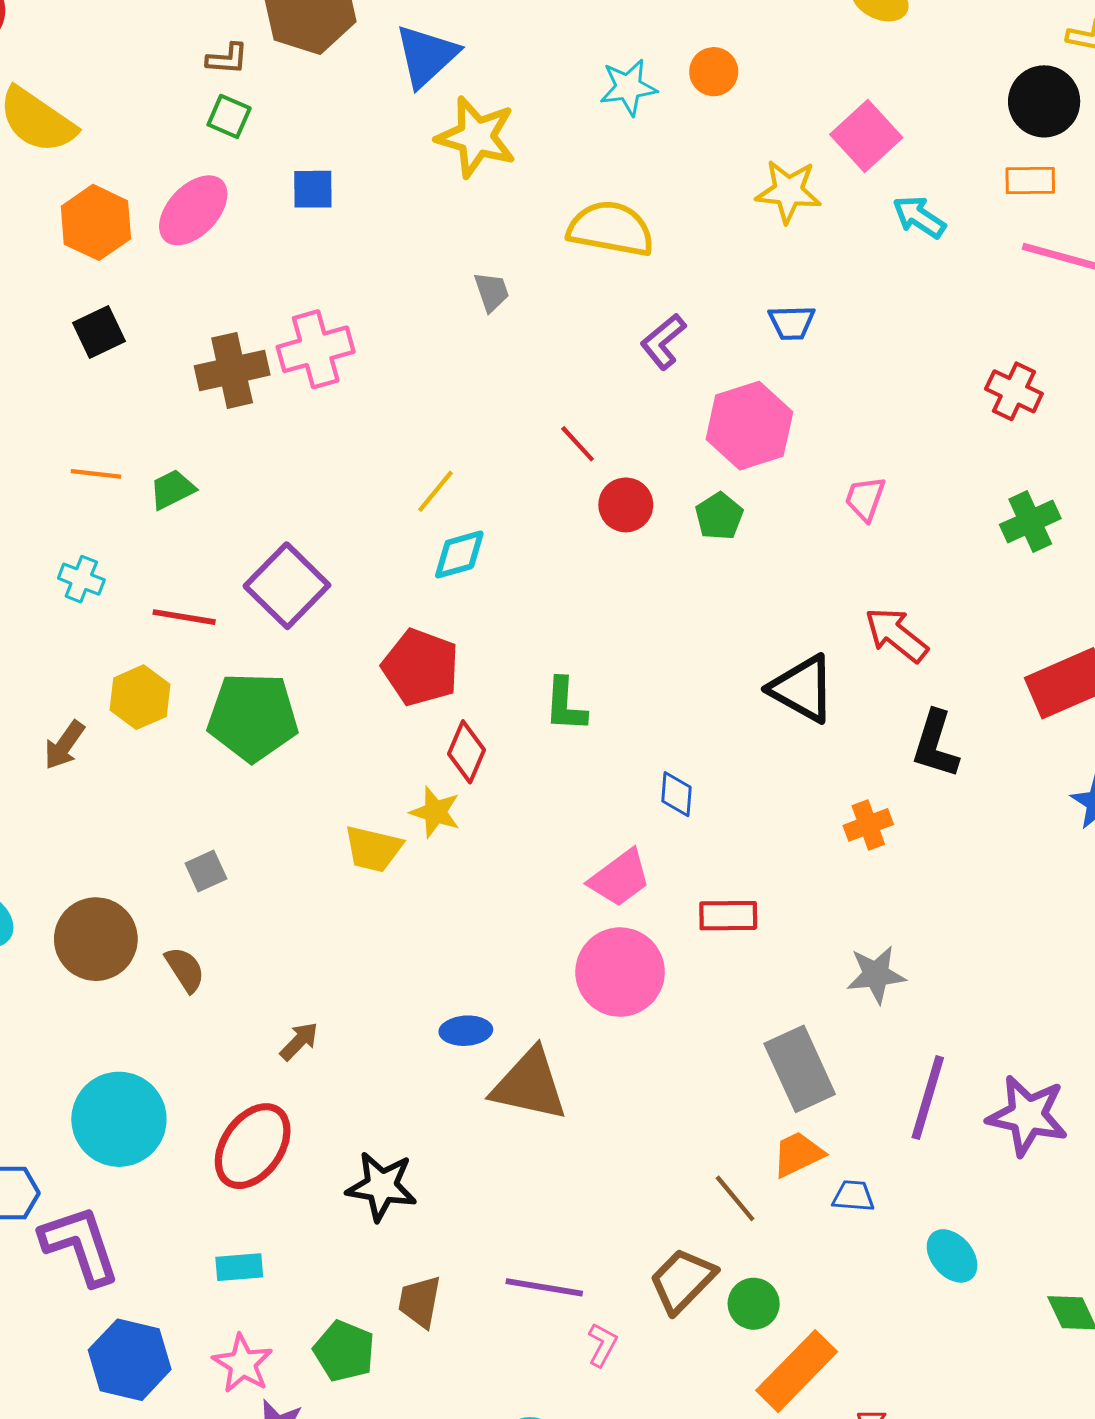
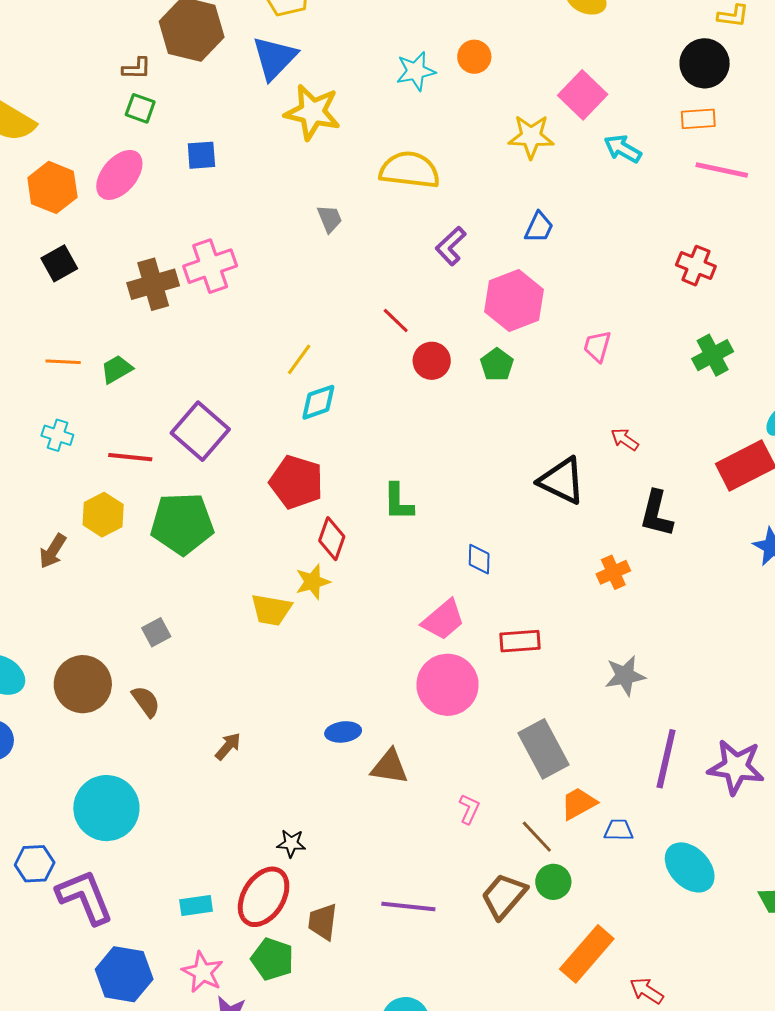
blue trapezoid: (792, 323) -> (539, 227), turned -60
red arrow: (896, 635) -> (625, 439), size x0.6
yellow star: (435, 812) -> (313, 582), turned -30
gray rectangle: (800, 1069) -> (543, 749), moved
brown triangle: (529, 1085) -> (389, 767), size x0.7
red ellipse: (253, 1146) -> (264, 897), moved
black star: (382, 1186) -> (291, 843), size x0.6
cyan ellipse: (952, 1256) -> (690, 867), size x1.4
green circle: (754, 1304) -> (553, 882), moved
pink L-shape: (602, 1345) -> (469, 809), moved

